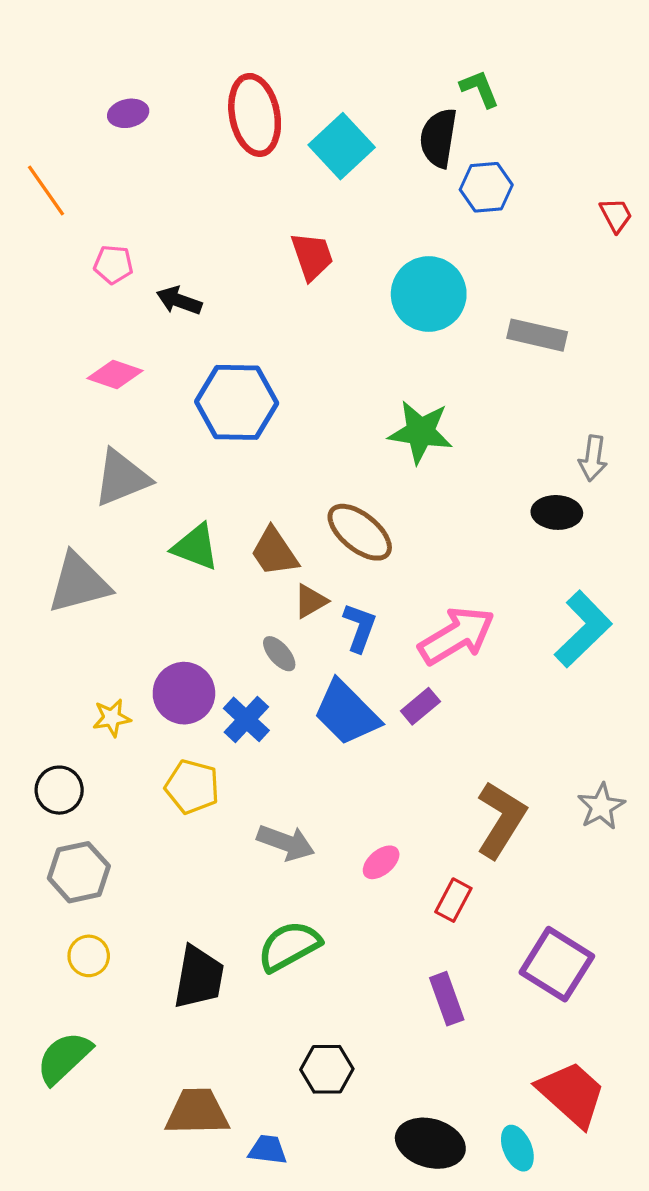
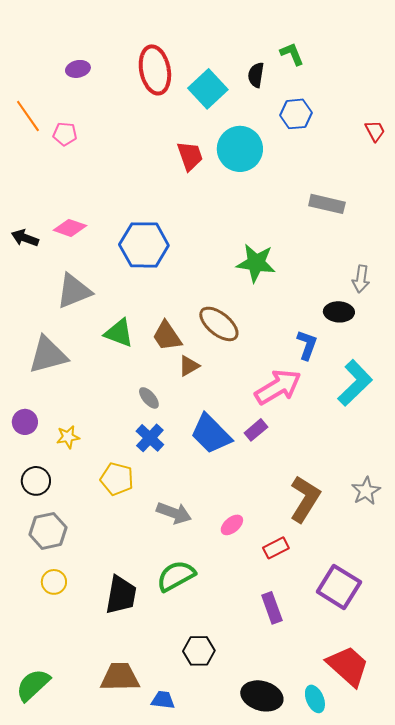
black semicircle: (439, 138) -> (256, 75), moved, size x0.7
pink pentagon: (113, 264) -> (65, 134), moved
cyan circle: (429, 294) -> (240, 149), moved
black arrow: (179, 301) -> (25, 238), moved
blue L-shape: (360, 627) -> (307, 345), moved
gray ellipse: (279, 654) -> (149, 398), moved
purple circle: (184, 693) -> (25, 422), moved, size x0.7
red rectangle: (453, 900) -> (276, 548), turned 35
green semicircle: (64, 1058) -> (33, 685), moved

